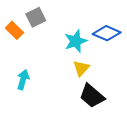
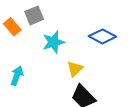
cyan star: (76, 41) -> (53, 42), moved

